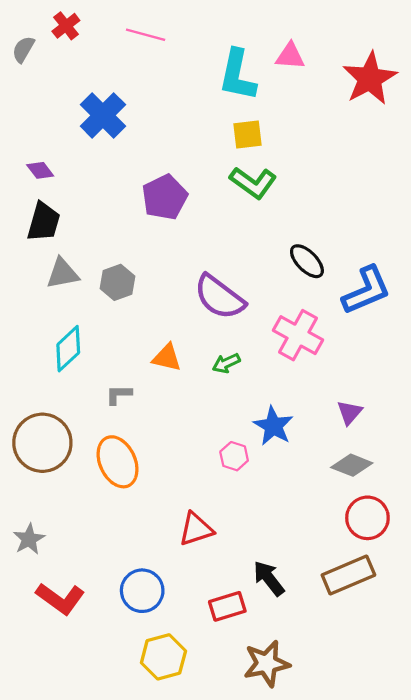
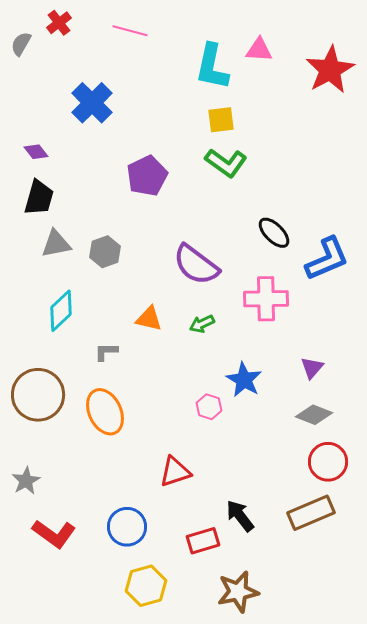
pink cross: (298, 335) -> (266, 299), turned -30

